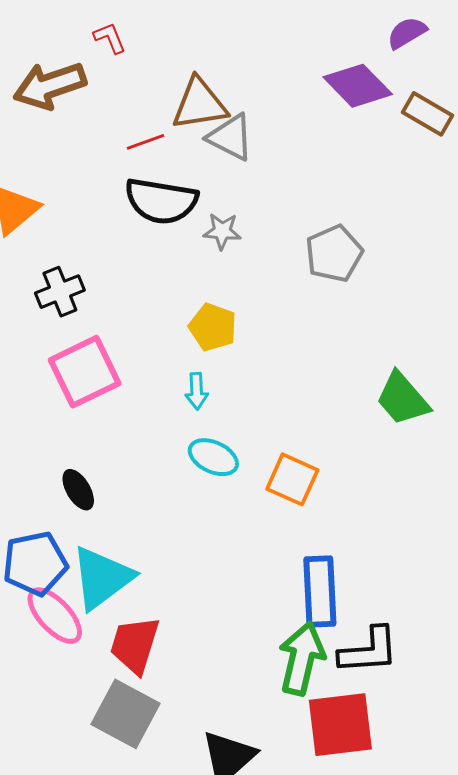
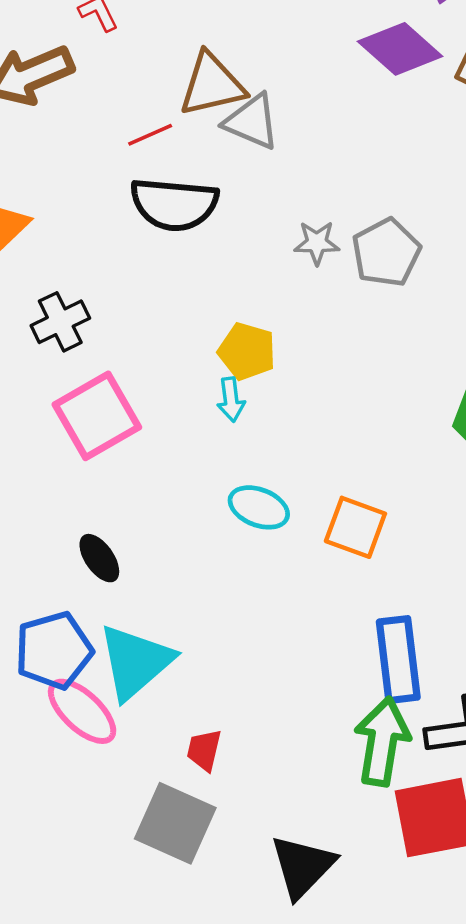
gray star: (222, 231) -> (317, 243), moved
cyan arrow: (197, 391) -> (231, 399), moved
red trapezoid: (135, 645) -> (204, 750), moved, size x0.6

